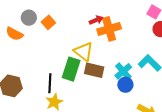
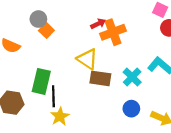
gray circle: (29, 18) -> (38, 19), moved
green rectangle: (71, 69) -> (41, 81), moved
blue circle: (125, 85) -> (131, 109), moved

